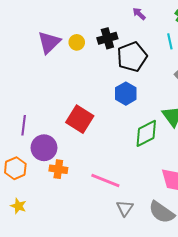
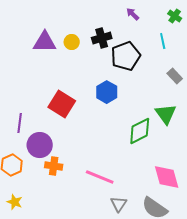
purple triangle: (49, 42) -> (45, 42), turned 45
blue hexagon: (126, 94) -> (107, 92), moved
red square: (80, 119) -> (62, 104), moved

